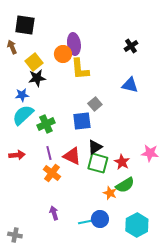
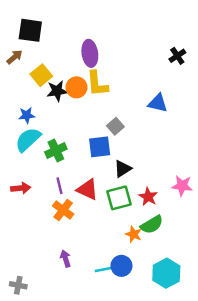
black cross: (131, 46) -> (177, 56), moved
brown arrow: (12, 47) -> (15, 57), turned 72
orange circle: (63, 54) -> (76, 87), moved
black star: (37, 78) -> (57, 91), moved
black triangle: (95, 147) -> (123, 169), moved
green square: (98, 163) -> (119, 198), turned -30

